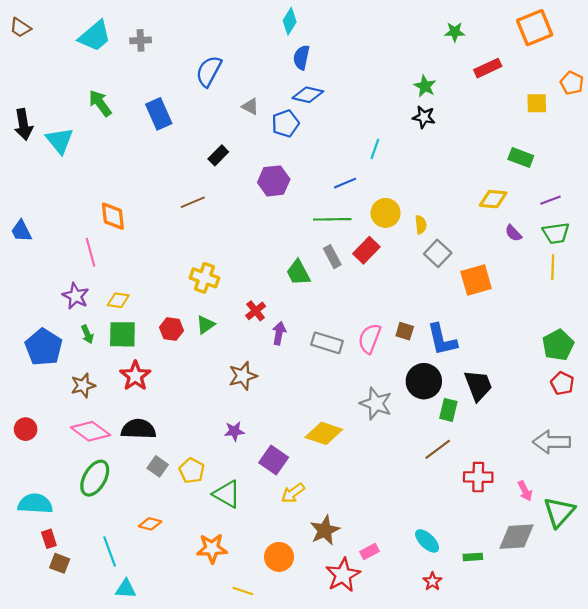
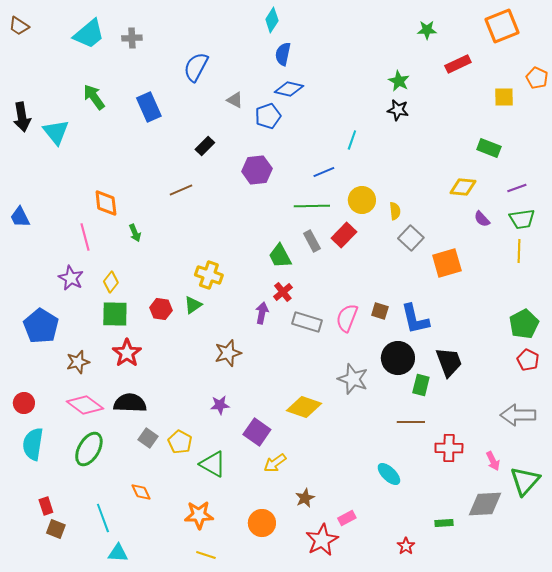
yellow cross: (204, 278) -> (209, 275), moved
yellow diamond: (118, 300) -> (111, 282), turned -60
red cross: (256, 311) -> (283, 292), moved
green arrow: (87, 334) -> (135, 233), moved
brown line: (438, 449) -> (411, 422), turned 36
cyan semicircle: (35, 504) -> (33, 444), moved, turned -84
orange diamond: (150, 524) -> (141, 492), turned 50
brown star: (325, 530) -> (305, 498), size x0.7
cyan ellipse: (427, 541) -> (389, 474), moved
yellow line: (243, 591) -> (206, 555), moved

